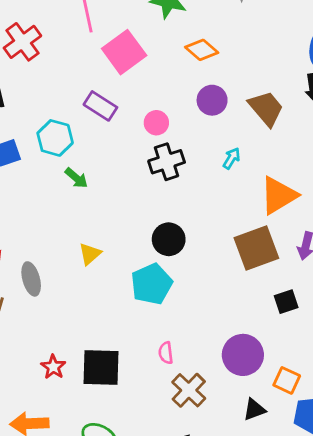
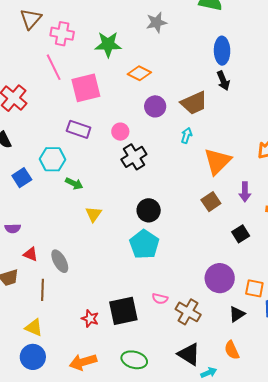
pink square: (124, 52) -> (86, 88), turned 36
brown trapezoid: (266, 108) -> (194, 103), turned 120
cyan arrow: (232, 158) -> (186, 135), moved
brown square: (256, 248) -> (211, 202), size x0.6
yellow triangle: (90, 254) -> (94, 214), moved
pink semicircle: (166, 353) -> (160, 299), moved, turned -56

